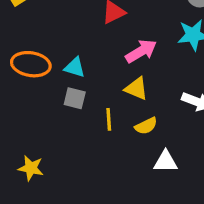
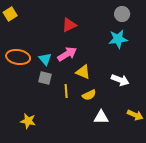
pink arrow: (141, 51) -> (67, 54), moved
cyan triangle: (75, 67) -> (45, 59), turned 32
yellow star: (31, 168) -> (28, 121), moved

